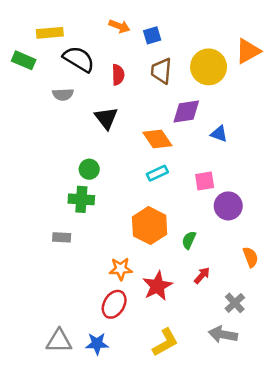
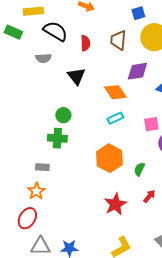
blue square: (152, 35) -> (138, 13), moved
orange star: (121, 269) -> (36, 191), moved, turned -30
red ellipse: (114, 304) -> (27, 218), moved

